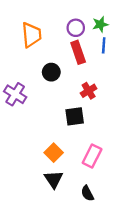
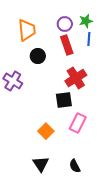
black circle: (51, 72) -> (38, 56), moved
red cross: (89, 91) -> (76, 78), size x1.5
pink rectangle: (92, 156) -> (78, 123), moved
black triangle: (54, 179) -> (41, 164), moved

